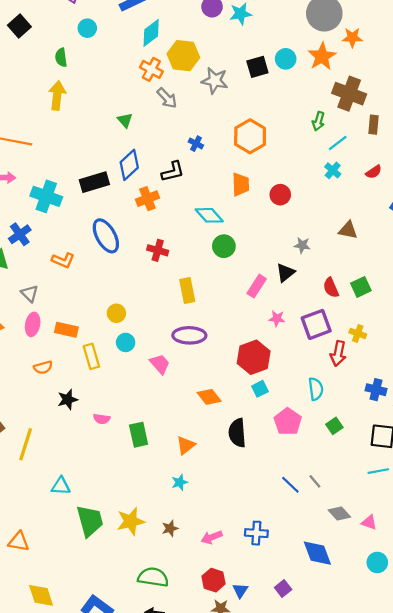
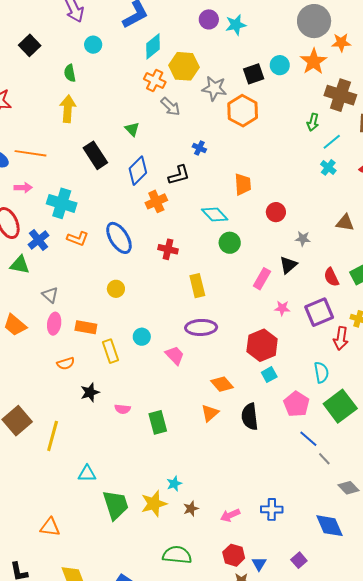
orange hexagon: (250, 136) -> (243, 111), moved
black rectangle: (94, 182) -> (95, 155), moved, turned 76
red circle: (280, 195) -> (276, 212), moved
orange L-shape: (63, 260) -> (78, 239), moved
yellow circle: (116, 313) -> (116, 289), moved
green square: (334, 426) -> (340, 406), size x2.0
orange triangle: (186, 445) -> (210, 413), moved
cyan star: (180, 482) -> (174, 484), moved
blue line: (290, 485) -> (308, 439), moved

